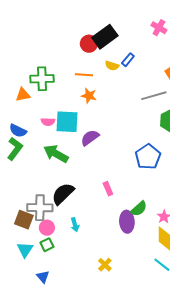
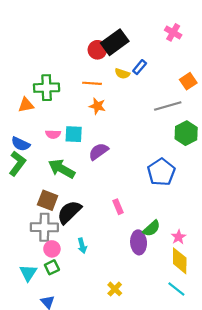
cyan square: (67, 122) -> (74, 134), size x0.7
brown square: (24, 220) -> (48, 200), moved

